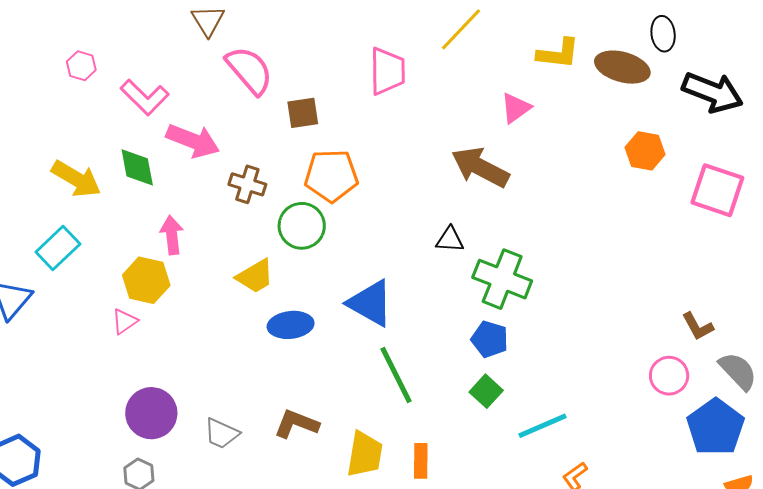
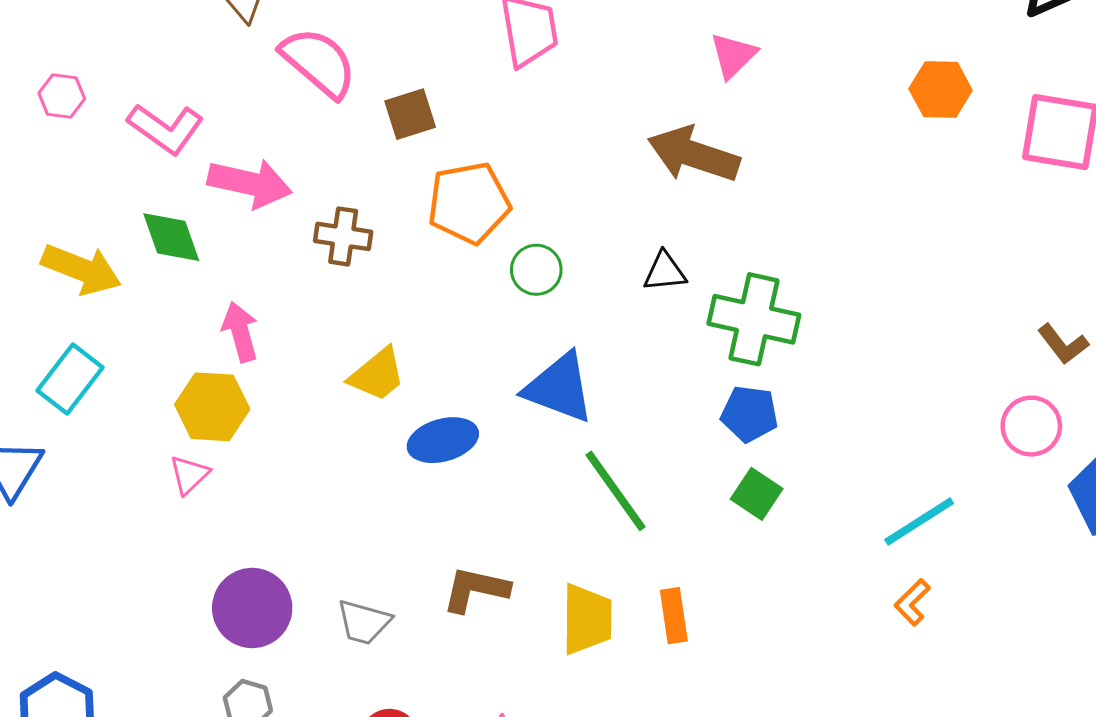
green circle: (302, 226) -> (536, 270), moved, size x0.7
cyan line: (542, 426) -> (919, 521), moved

